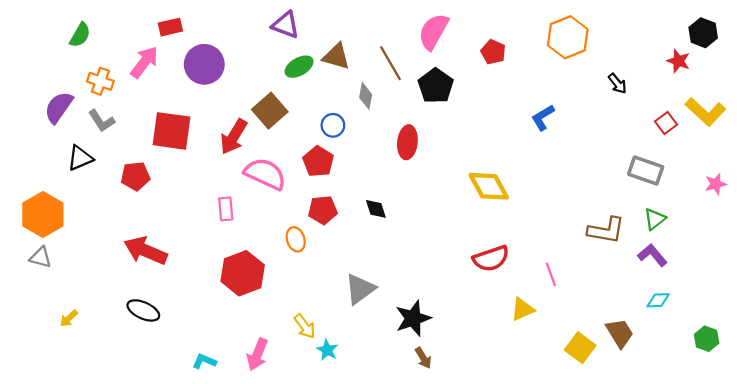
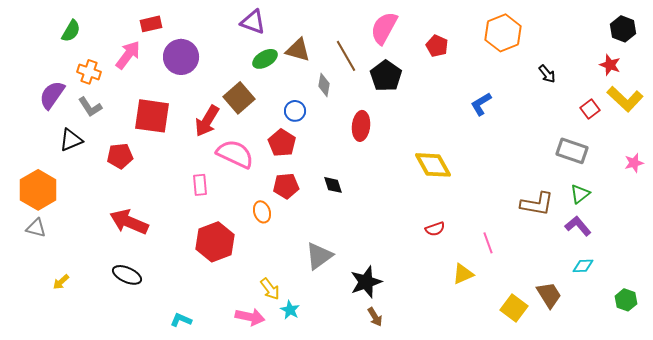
red star: (678, 61) -> (610, 65), moved
red semicircle: (491, 259) -> (435, 229), size x0.6
pink arrow: (257, 354) -> (250, 317), moved, turned -100

